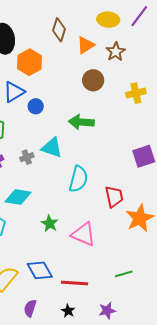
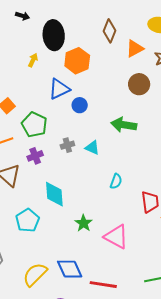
cyan triangle: (52, 148) -> (92, 148), size x0.7
gray cross: (27, 157) -> (67, 145), moved
cyan semicircle: (78, 179) -> (116, 181), size x0.6
cyan diamond: (18, 197) -> (54, 194), turned 72

